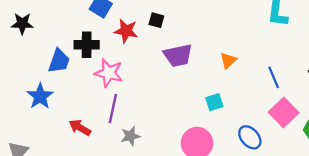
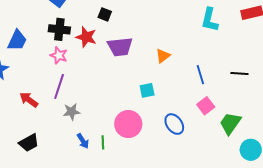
red star: (126, 31) -> (86, 37), moved
black cross: (87, 45) -> (59, 29), moved
pink star: (109, 73) -> (59, 55), size x0.7
pink square: (284, 112) -> (206, 106), size x0.7

